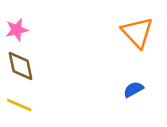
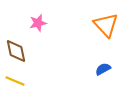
pink star: (17, 30) -> (38, 23), moved

